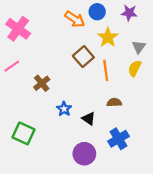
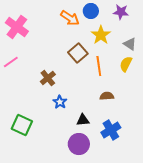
gray triangle: (139, 47) -> (130, 44), turned -32
brown cross: (42, 83) -> (48, 78), moved
black triangle: (89, 118) -> (83, 120), moved, turned -40

